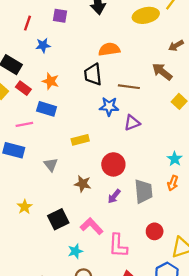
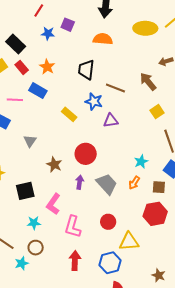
purple square: (60, 16) -> (68, 25), moved
orange semicircle: (109, 49) -> (103, 39), moved
yellow rectangle: (80, 140) -> (69, 114), moved, turned 42
gray trapezoid: (143, 191) -> (107, 184), turned -50
purple arrow: (114, 196) -> (80, 182), turned 136
pink L-shape: (92, 226) -> (53, 204), turned -115

